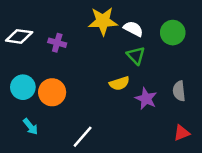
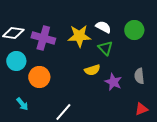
yellow star: (103, 21) -> (79, 36), moved
purple cross: (57, 43) -> (43, 38), size x1.6
cyan circle: (23, 87) -> (16, 61), moved

